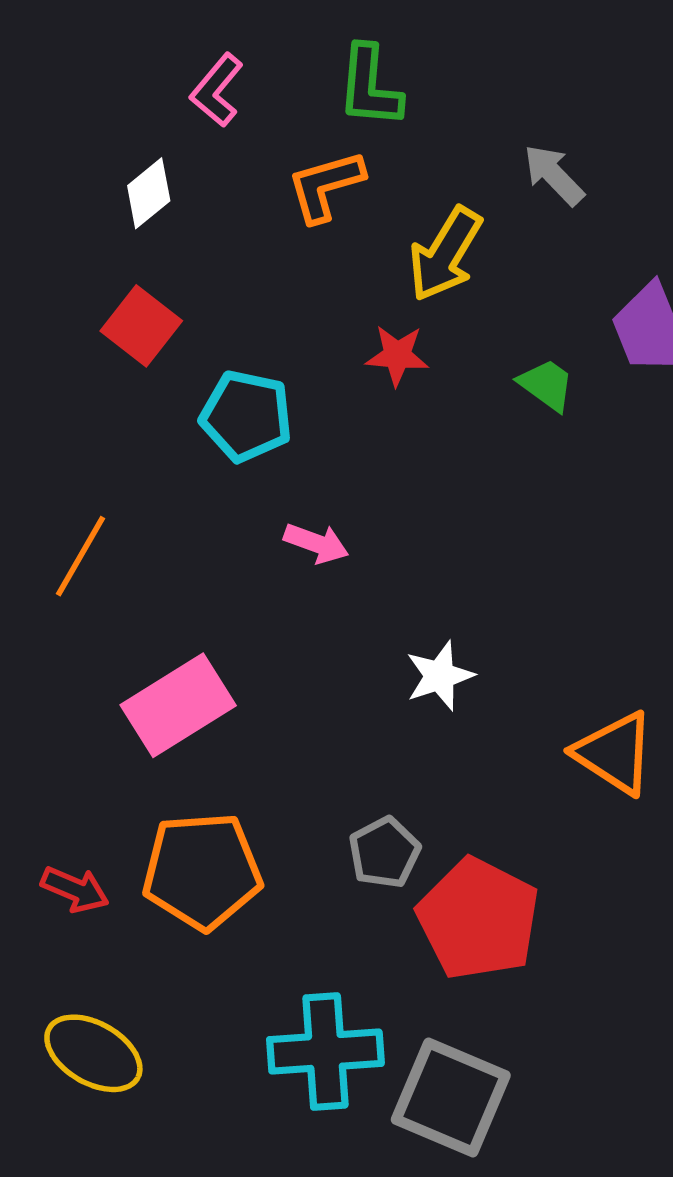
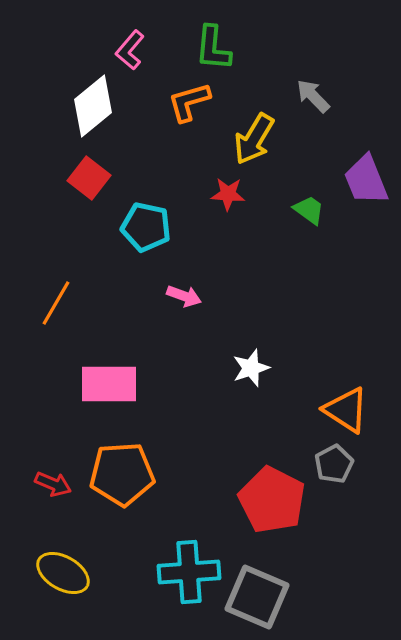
white diamond: (149, 193) -> (93, 106), size x1.6
pink rectangle: (178, 705) -> (109, 384), turned 32
gray pentagon: (384, 853) -> (334, 464), moved

